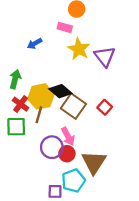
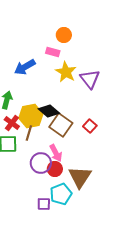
blue arrow: (35, 44) -> (25, 67), size x1.5

